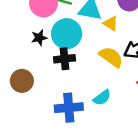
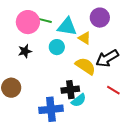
cyan circle: (67, 34) -> (57, 47), moved, size x0.6
black cross: (65, 59) -> (70, 90), moved

